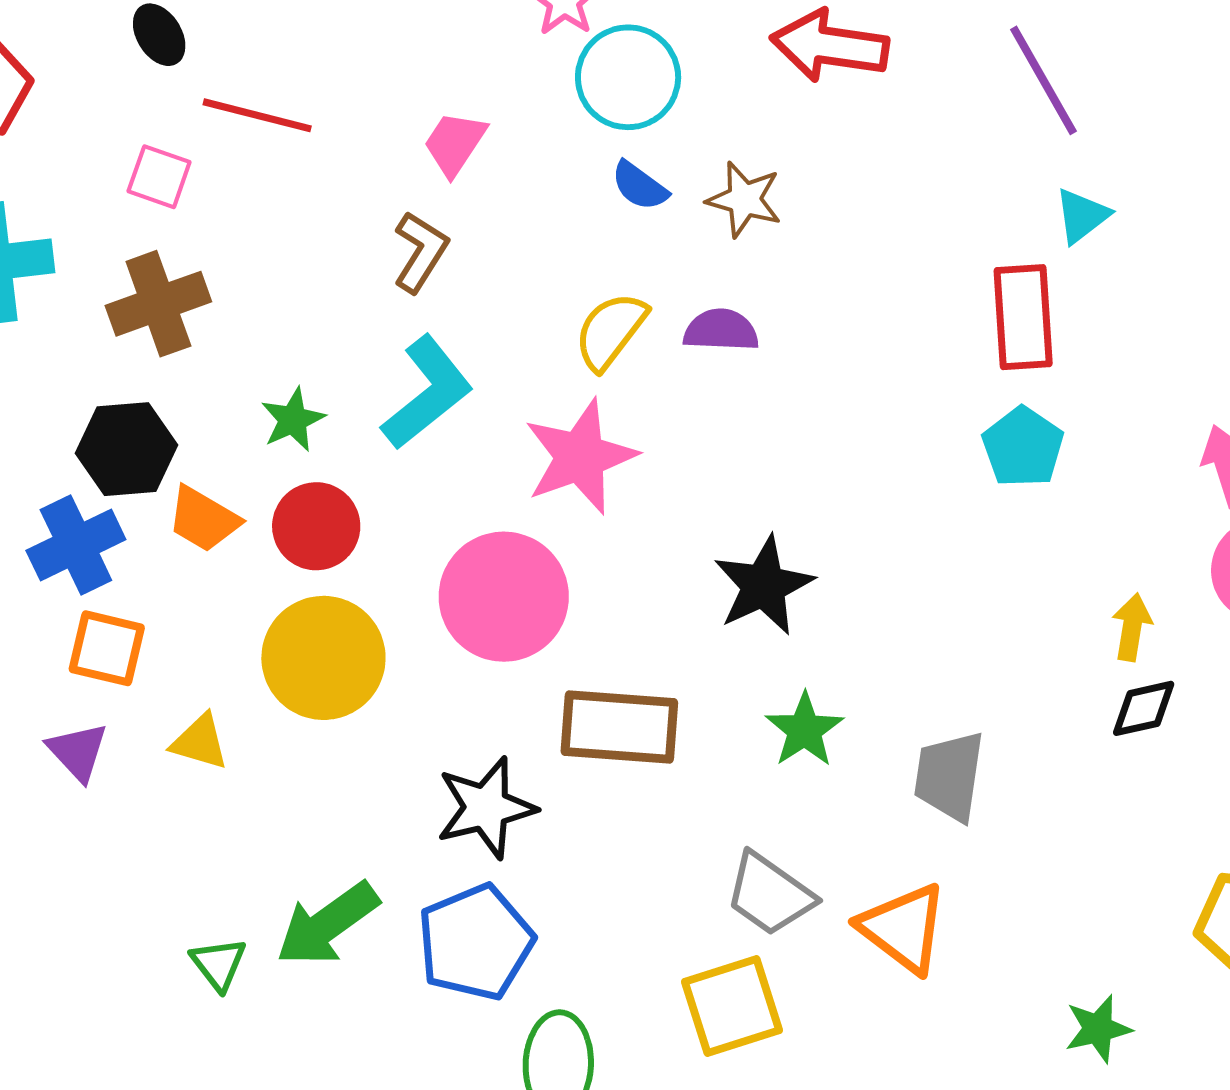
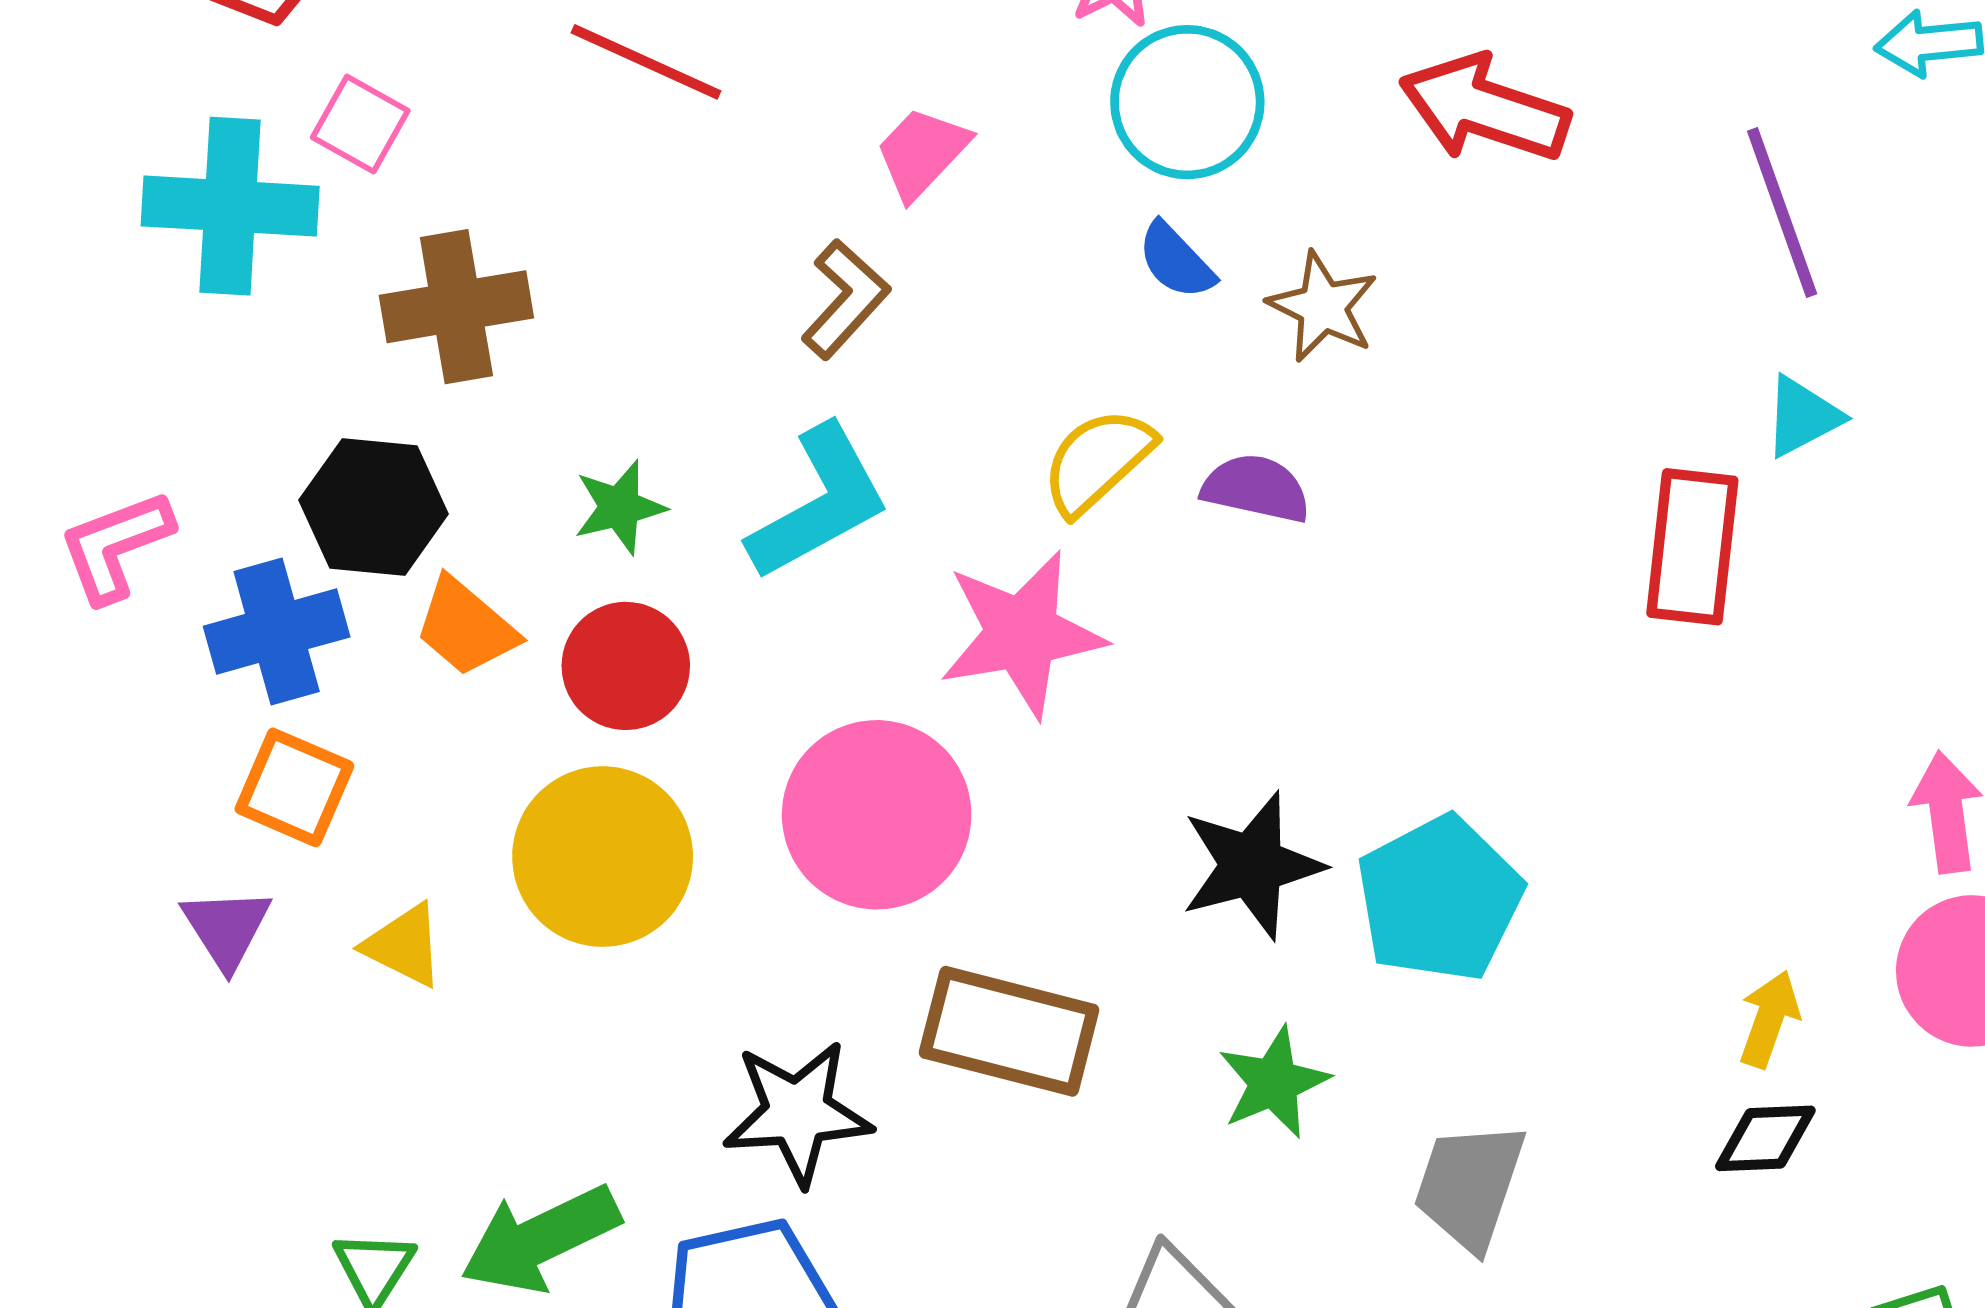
pink square: (159, 177) -> (360, 124), moved
cyan pentagon: (1023, 447) -> (1439, 899), moved, size x1.4

